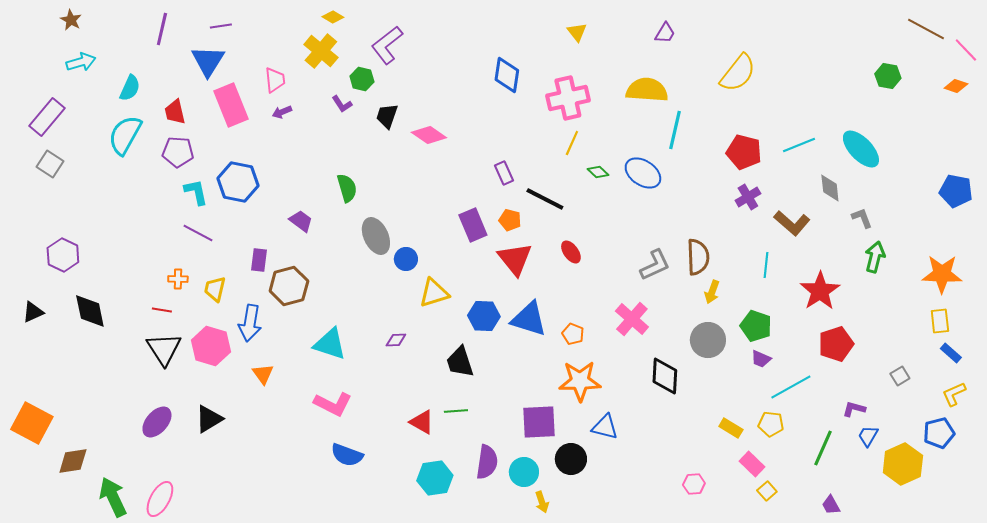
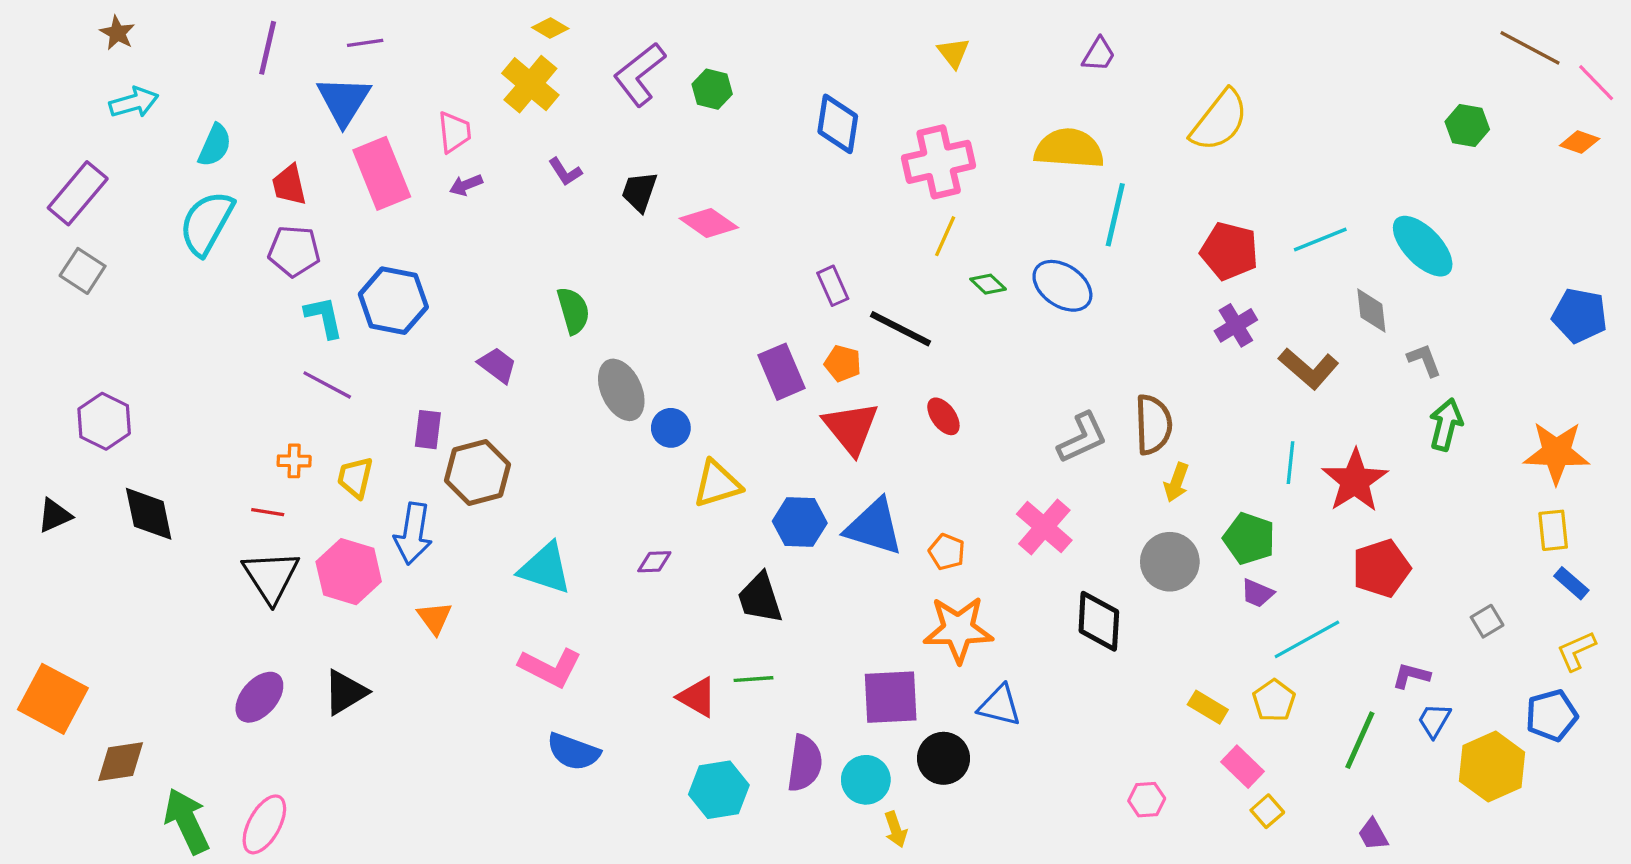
green hexagon: (362, 79) -> (712, 89), moved
cyan line: (766, 265) -> (1290, 463), moved
yellow pentagon: (771, 424) -> (1274, 700), turned 30

